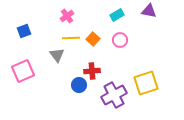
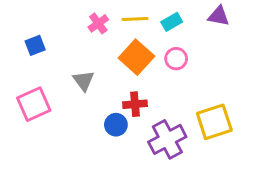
yellow line: (71, 38) -> (135, 19), moved
orange square: (93, 39) -> (136, 57), size x1.6

